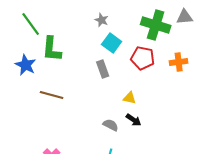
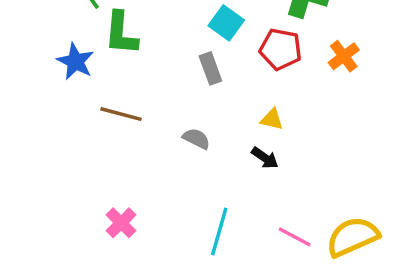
orange cross: (179, 62) -> (344, 56), turned -30
yellow triangle: (130, 98) -> (272, 119), moved
gray semicircle: (111, 125) -> (196, 139), moved

